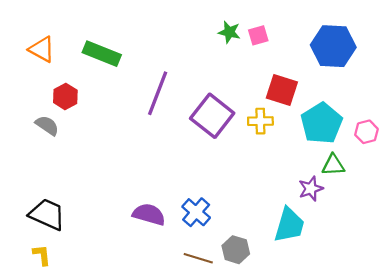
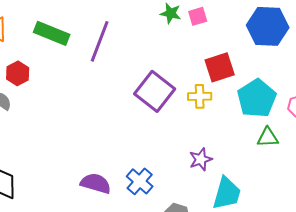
red square: (282, 90) -> (220, 67), turned -36
purple line: (158, 93) -> (100, 41), moved
purple star: (311, 189) -> (201, 159), moved

